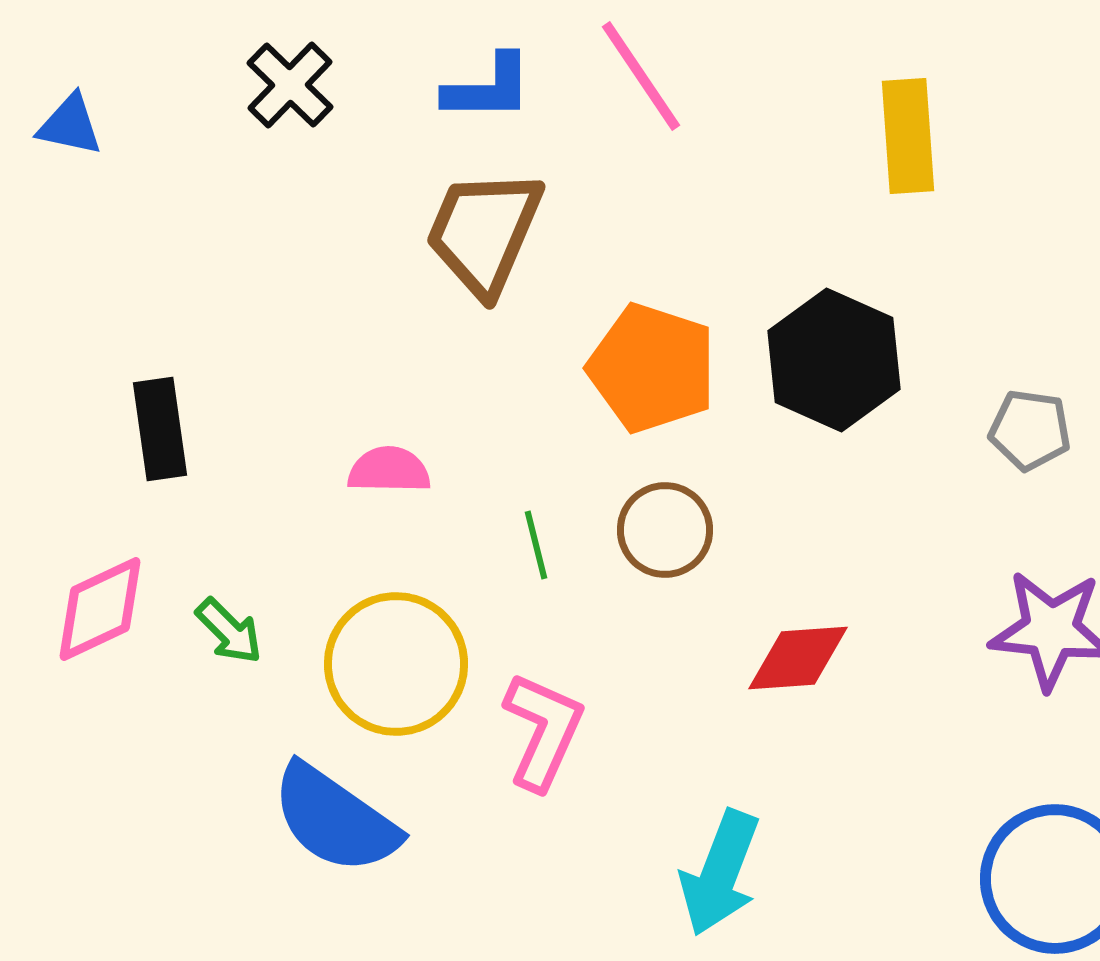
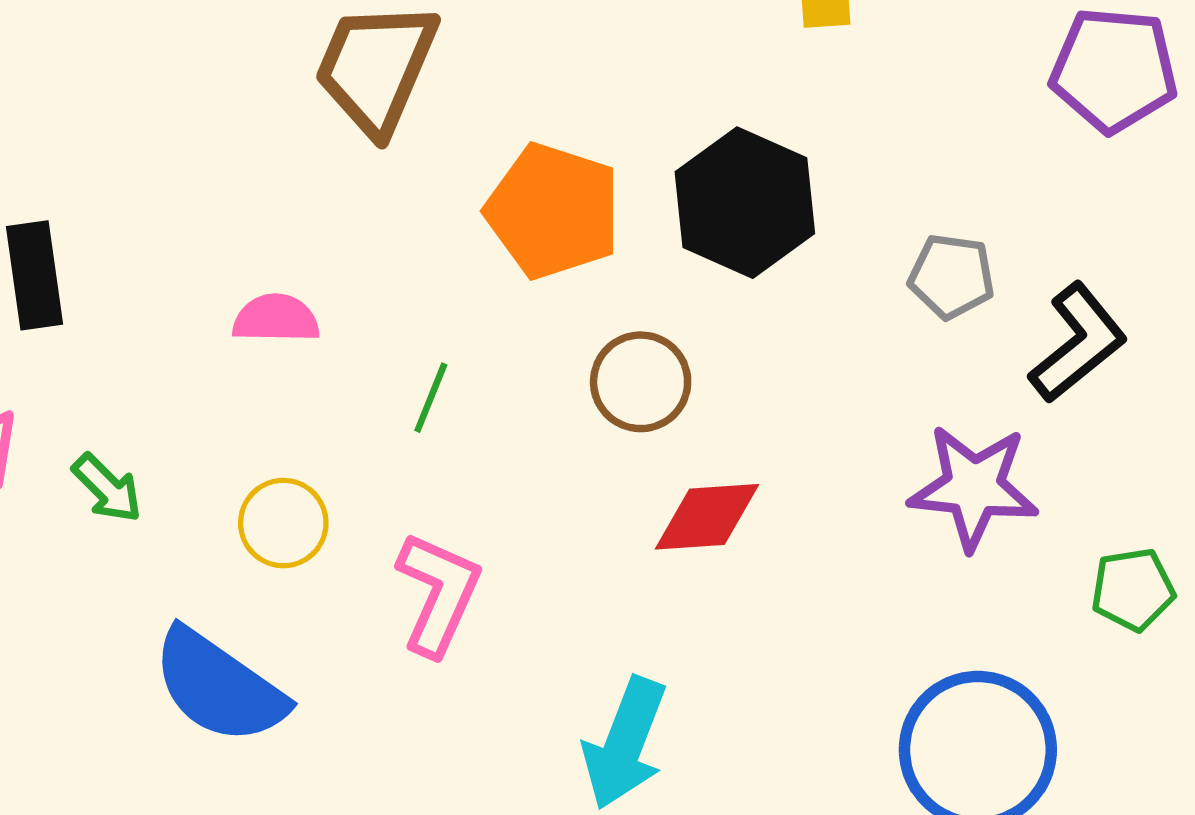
brown circle: (665, 530) -> (641, 382), moved
green line: (536, 545) -> (431, 398), turned 36
yellow circle: (396, 664) -> (283, 523), size x0.6

